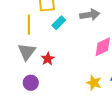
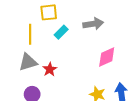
gray triangle: (27, 52) -> (28, 62), turned 36

